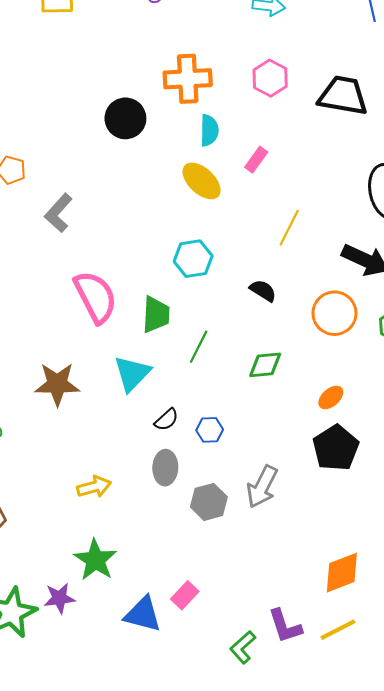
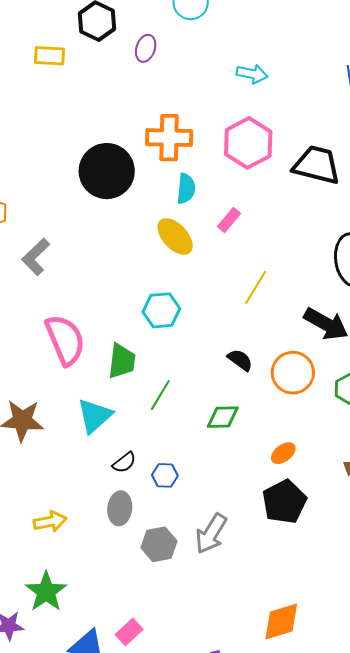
pink hexagon: (270, 78) -> (248, 143), size x1.4
black circle: (125, 118) -> (107, 171), size x1.4
black semicircle: (263, 291) -> (240, 360), moved

